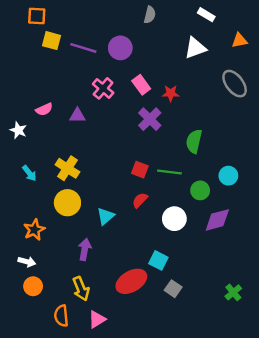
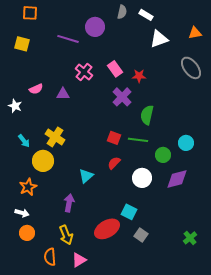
white rectangle: (206, 15) -> (146, 15), moved
yellow square: (51, 41) -> (22, 44), moved
purple circle: (120, 48) -> (95, 27), moved
green semicircle: (194, 141) -> (147, 115), moved
yellow circle: (67, 203) -> (43, 161), moved

